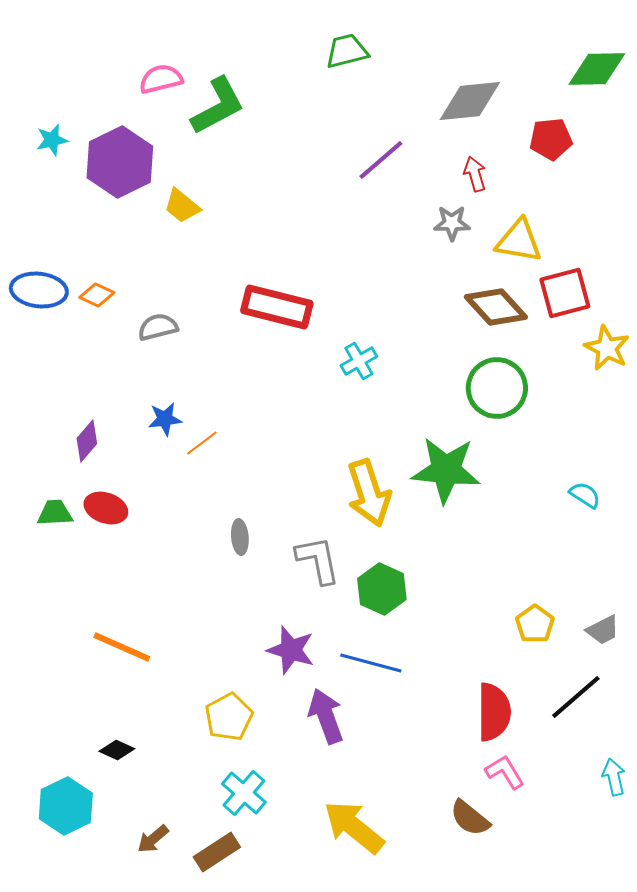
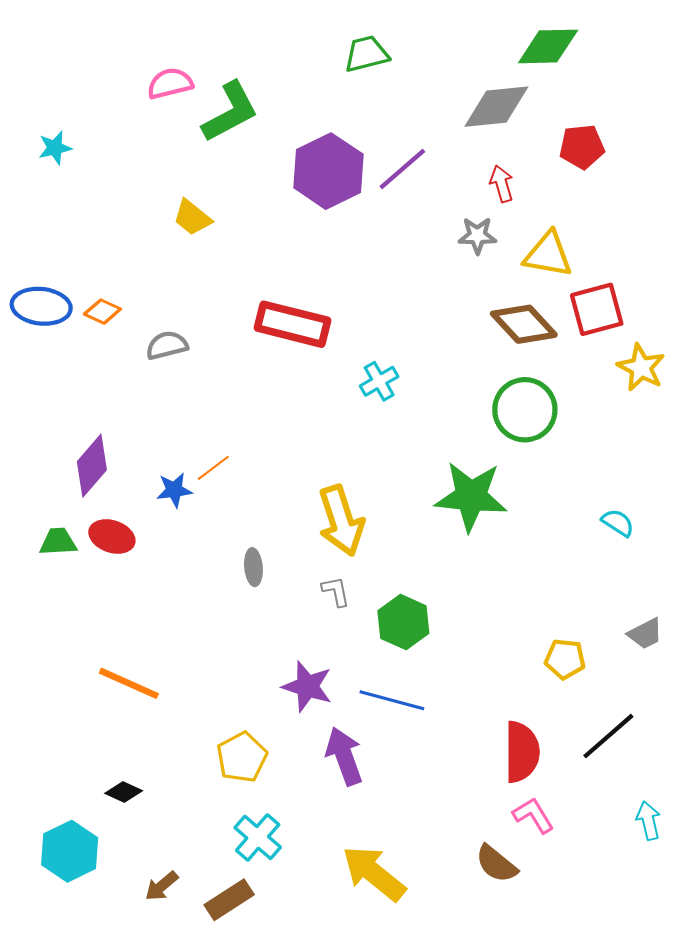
green diamond: (597, 69) -> (548, 46), moved
purple hexagon: (120, 162) -> (328, 171), moved
blue star: (165, 419) -> (174, 490), moved
purple diamond: (87, 441) -> (92, 466), size x1.4
yellow arrow: (369, 493) -> (341, 521), moved
gray L-shape: (318, 560) -> (336, 591), size x0.6
yellow pentagon: (535, 624) -> (565, 659), turned -30
gray trapezoid: (603, 630) -> (645, 634), moved

